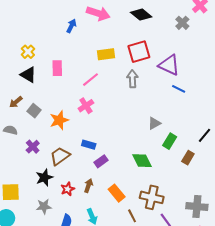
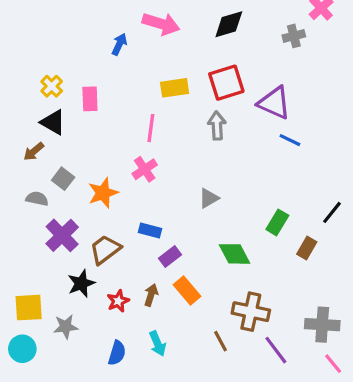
black diamond: (141, 15) -> (229, 24), turned -55
gray cross: (182, 23) -> (294, 36), turned 32
pink rectangle: (57, 68) -> (90, 99), moved
pink line: (90, 80) -> (151, 128), turned -42
brown arrow: (16, 102) -> (34, 151), moved
gray triangle: (154, 123) -> (209, 198), moved
gray semicircle: (10, 130) -> (37, 199), moved
purple cross: (33, 147) -> (62, 235), size x1.5
orange rectangle: (117, 193) -> (187, 290), moved
gray star: (44, 206) -> (66, 327), moved

